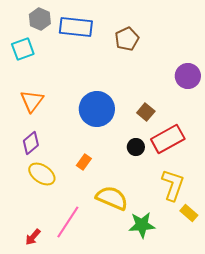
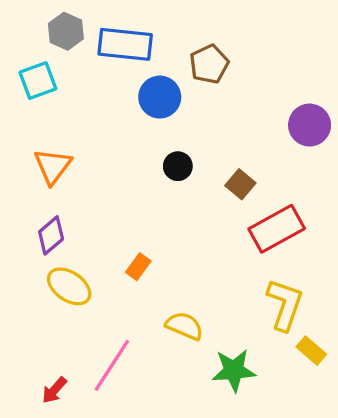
blue circle: (97, 109) -> (160, 97), moved, size x0.7
black circle: (136, 147) -> (178, 166), moved
yellow semicircle: (112, 198) -> (184, 326), size x0.7

